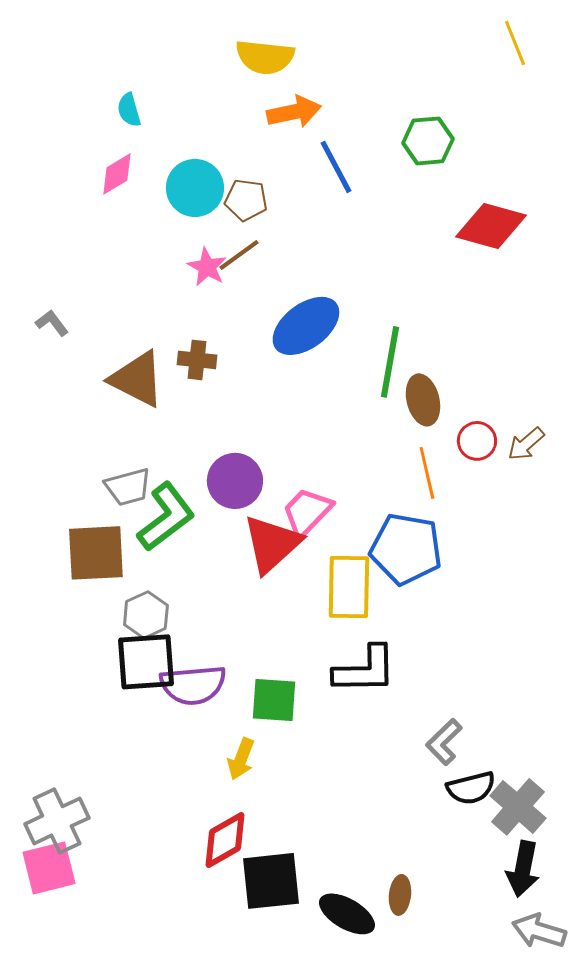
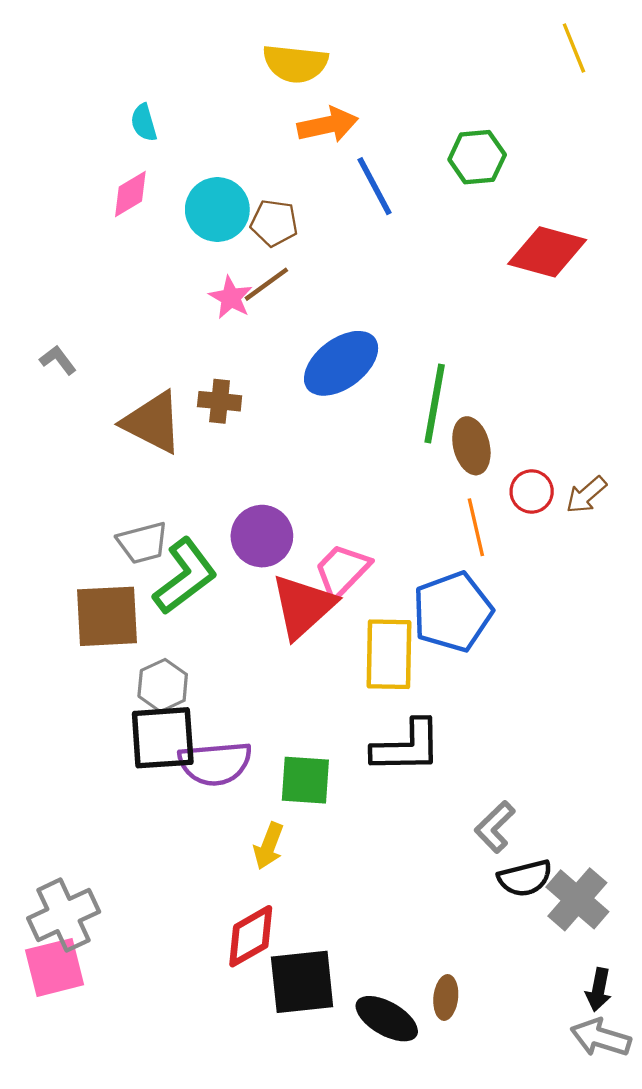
blue pentagon: (406, 549) -> (452, 612), turned -30
black arrow: (523, 869) -> (598, 990), moved, size x0.7

